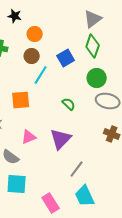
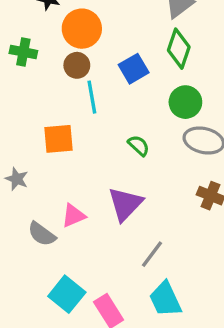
orange circle: (35, 34) -> (82, 29), size x1.5
cyan line: (41, 75) -> (92, 97), turned -42
pink triangle: (29, 137) -> (73, 216), moved
cyan square: (17, 184) -> (67, 294), moved, turned 35

